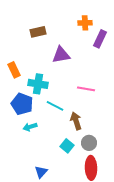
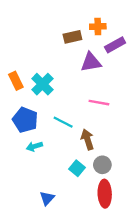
brown rectangle: (38, 32) -> (72, 37), moved
purple rectangle: (100, 39) -> (115, 45), turned 36
purple triangle: (61, 55) -> (91, 62), moved
cyan cross: (38, 84) -> (42, 84), moved, turned 36

